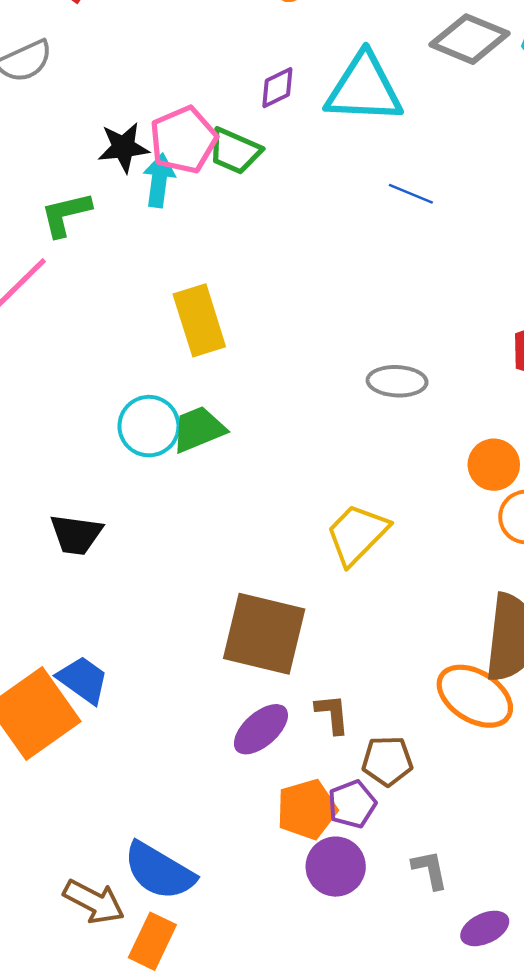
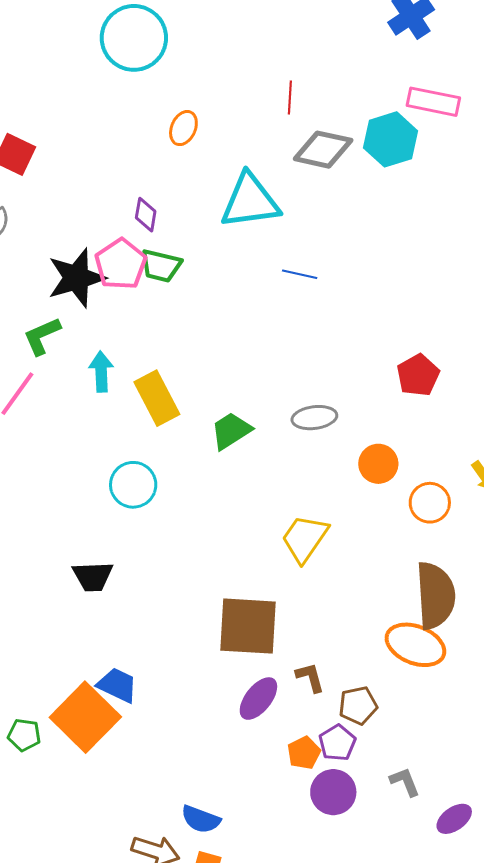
purple diamond: (277, 88) -> (146, 215), moved, turned -44
black star: (123, 147) -> (76, 278), size x1.5
cyan arrow: (159, 180) -> (101, 372), moved
green trapezoid: (198, 429) -> (231, 431), moved
orange circle: (494, 465) -> (378, 464), moved
orange pentagon: (307, 809) -> (304, 753), size x0.7
blue semicircle: (159, 871) -> (201, 819), size x0.7

